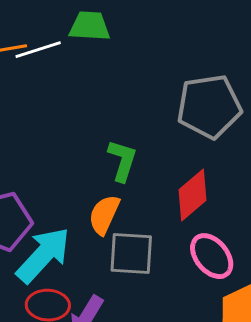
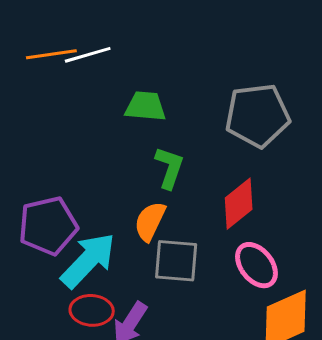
green trapezoid: (90, 26) -> (145, 106), moved

